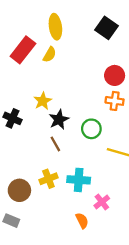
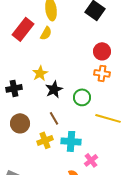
black cross: (12, 118) -> (14, 88), turned -35
brown line: (55, 144) -> (54, 118), moved
brown circle: (19, 190) -> (20, 123), moved

